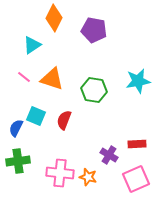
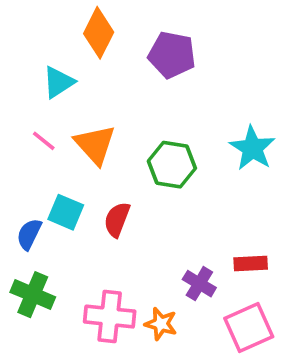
orange triangle: (52, 79) -> (95, 144), turned 30
cyan star: (138, 81) -> (252, 148), turned -30
green cross: (18, 161) -> (33, 295), turned 30

